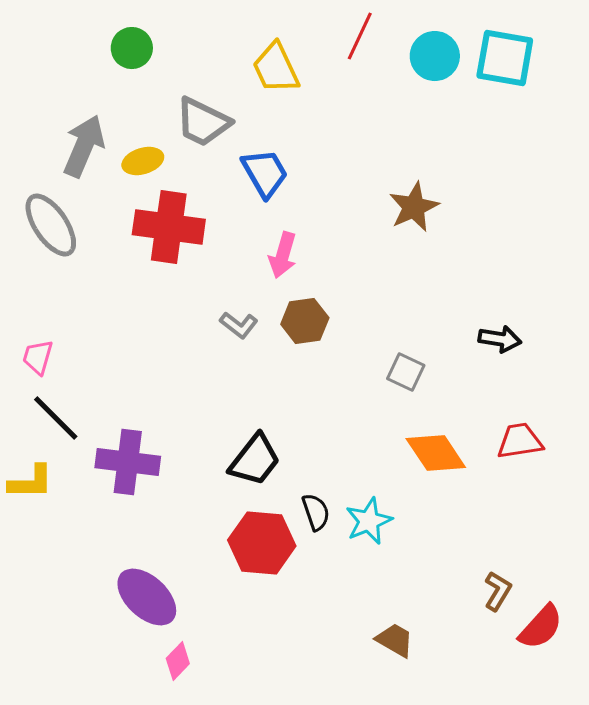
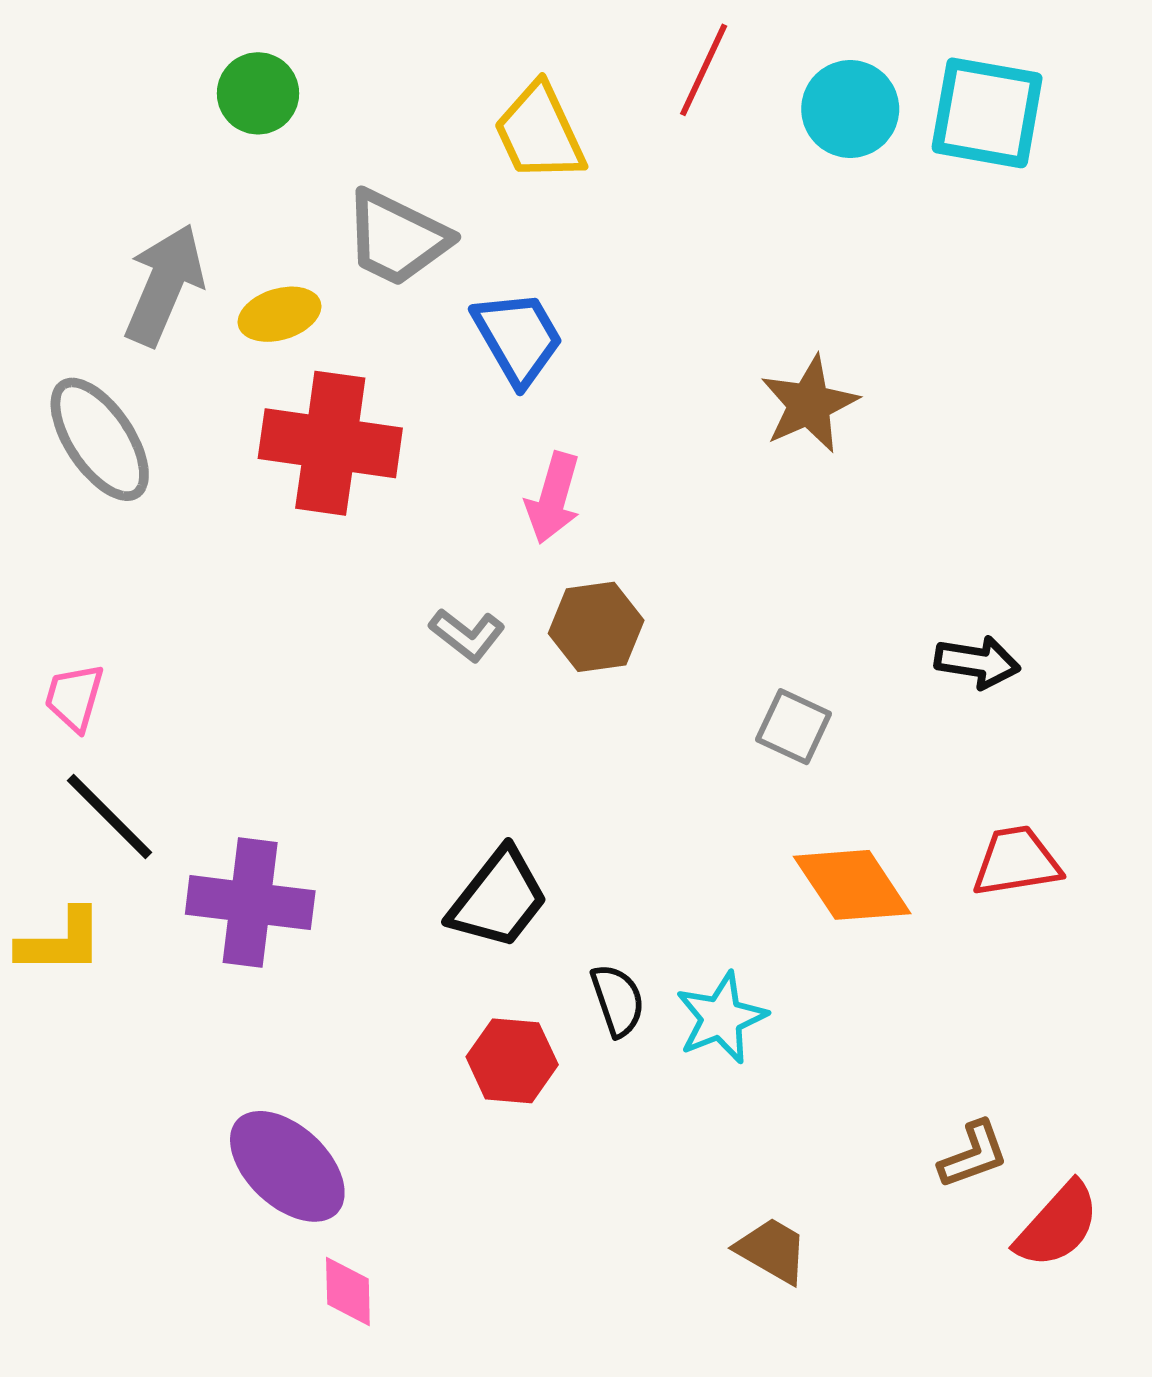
red hexagon: (262, 543) -> (512, 1061), size x0.7
brown L-shape: (498, 591) -> (973, 1155), turned 39
pink diamond: (178, 661) -> (348, 1291), turned -45

